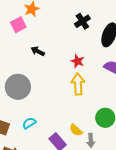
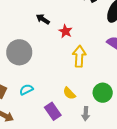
red star: (78, 61) -> (65, 31), moved
yellow semicircle: (76, 130) -> (69, 93), moved

